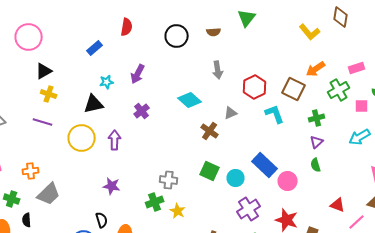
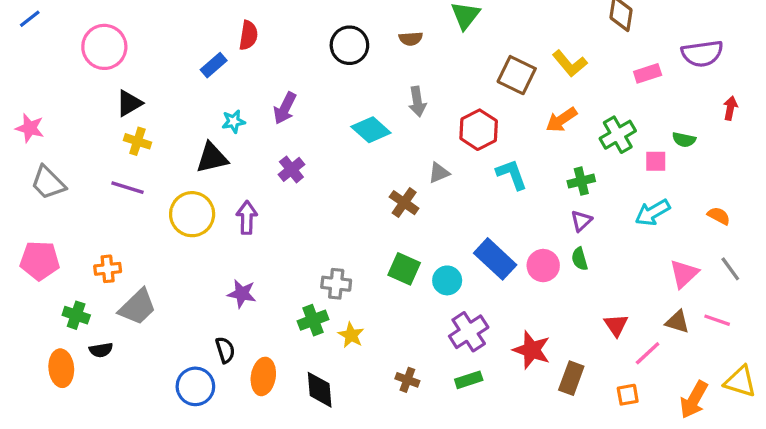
red semicircle: (127, 27) -> (248, 35), moved
yellow L-shape: (310, 32) -> (570, 63), moved
pink rectangle: (357, 68) -> (648, 73), moved
orange arrow: (316, 69) -> (561, 120), moved
brown square: (294, 89) -> (517, 75), moved
cyan diamond: (190, 100) -> (371, 130), moved
pink circle: (288, 181) -> (543, 266), moved
red triangle: (338, 205) -> (616, 325), turned 35
black semicircle: (27, 220) -> (101, 350), turned -96

